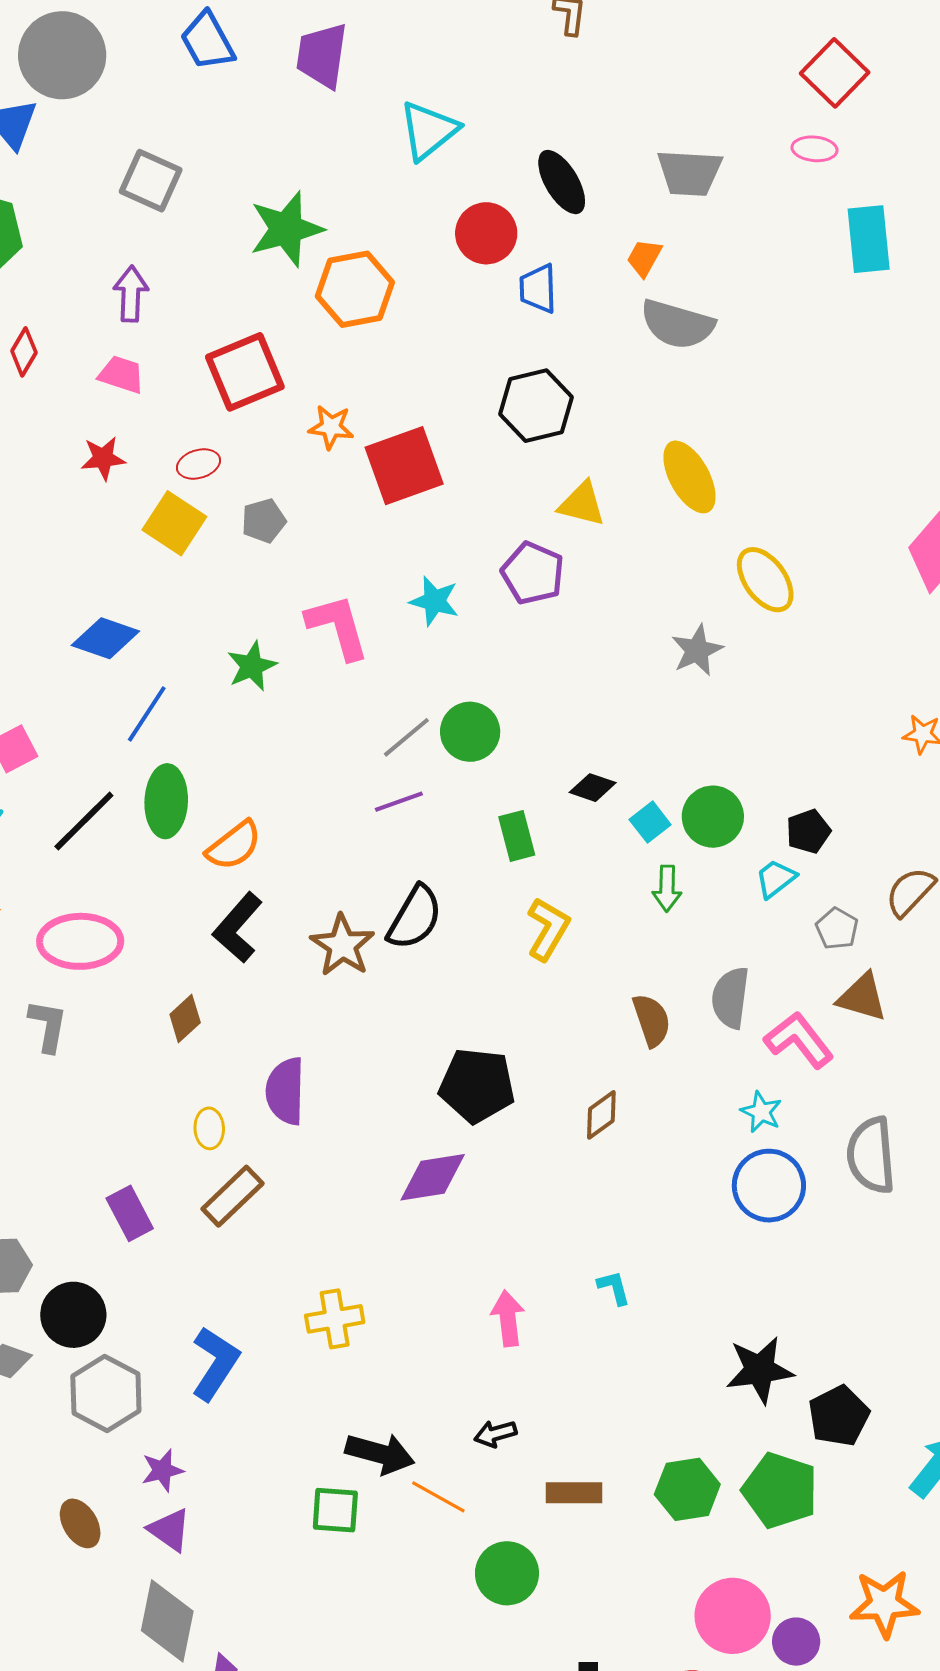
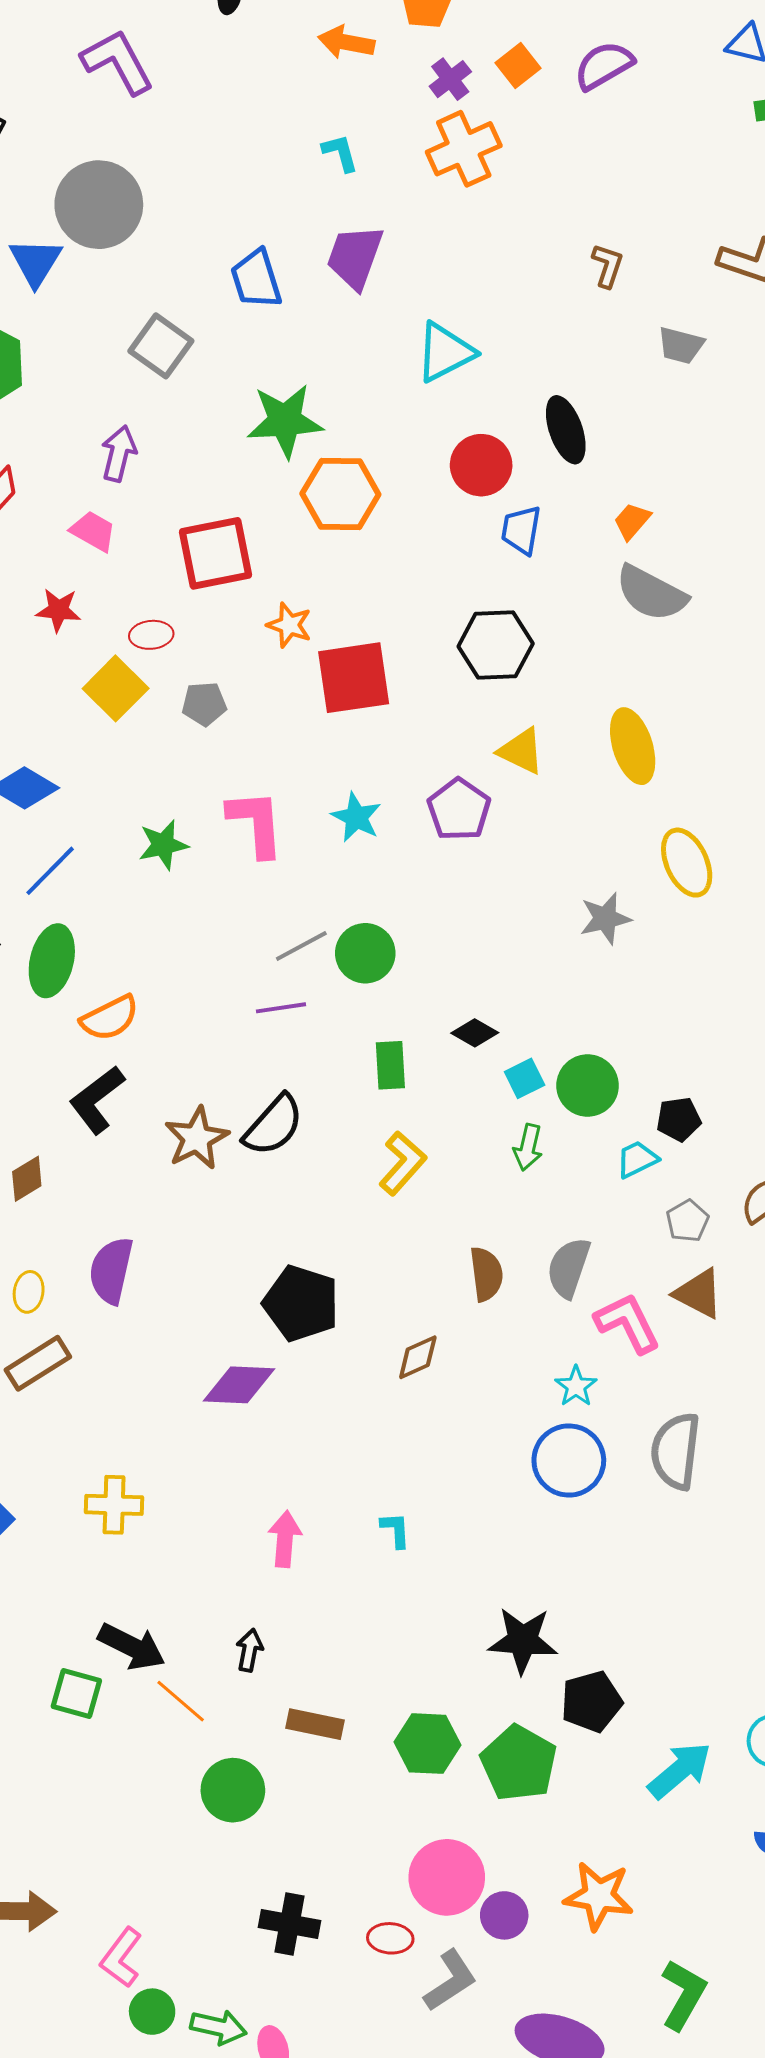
blue trapezoid: (207, 41) -> (256, 279), moved
gray trapezoid: (689, 173) -> (681, 345), moved, size x0.7
black arrow: (495, 1434) -> (249, 1650), turned 105

